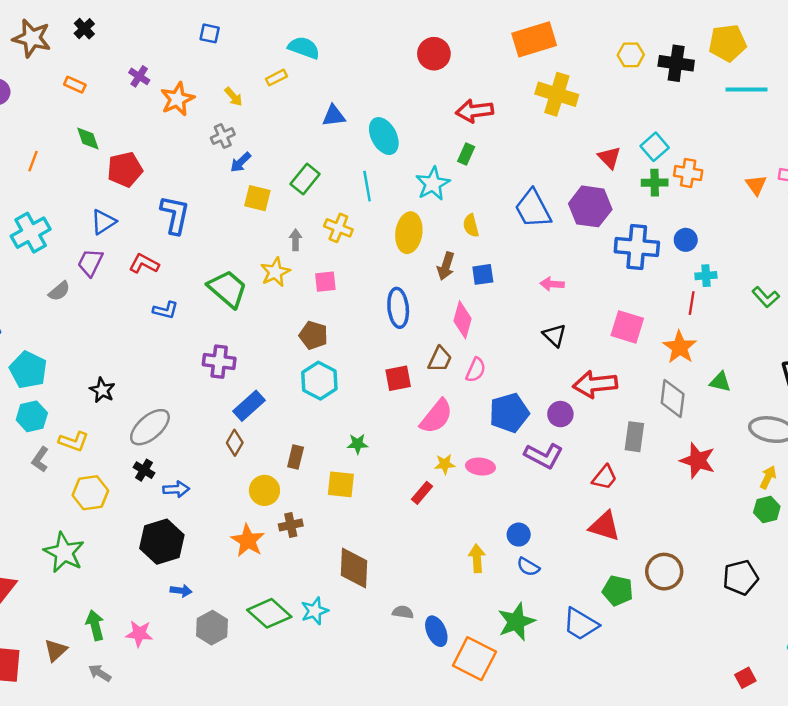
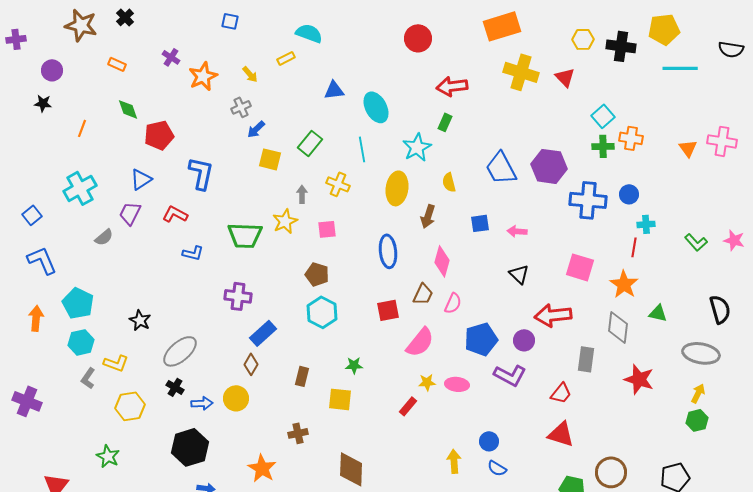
red triangle: (609, 158) -> (565, 77), moved
blue square: (483, 274) -> (480, 223), moved
green trapezoid: (228, 289) -> (245, 235), turned 141
yellow circle: (264, 490) -> (236, 398), moved
orange star: (248, 541) -> (262, 468), moved
green star: (64, 552) -> (108, 456), size x0.7

